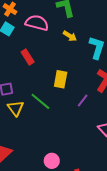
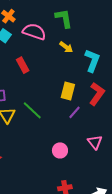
yellow rectangle: (61, 79) -> (68, 91), moved
pink circle: (52, 161) -> (60, 150), moved

